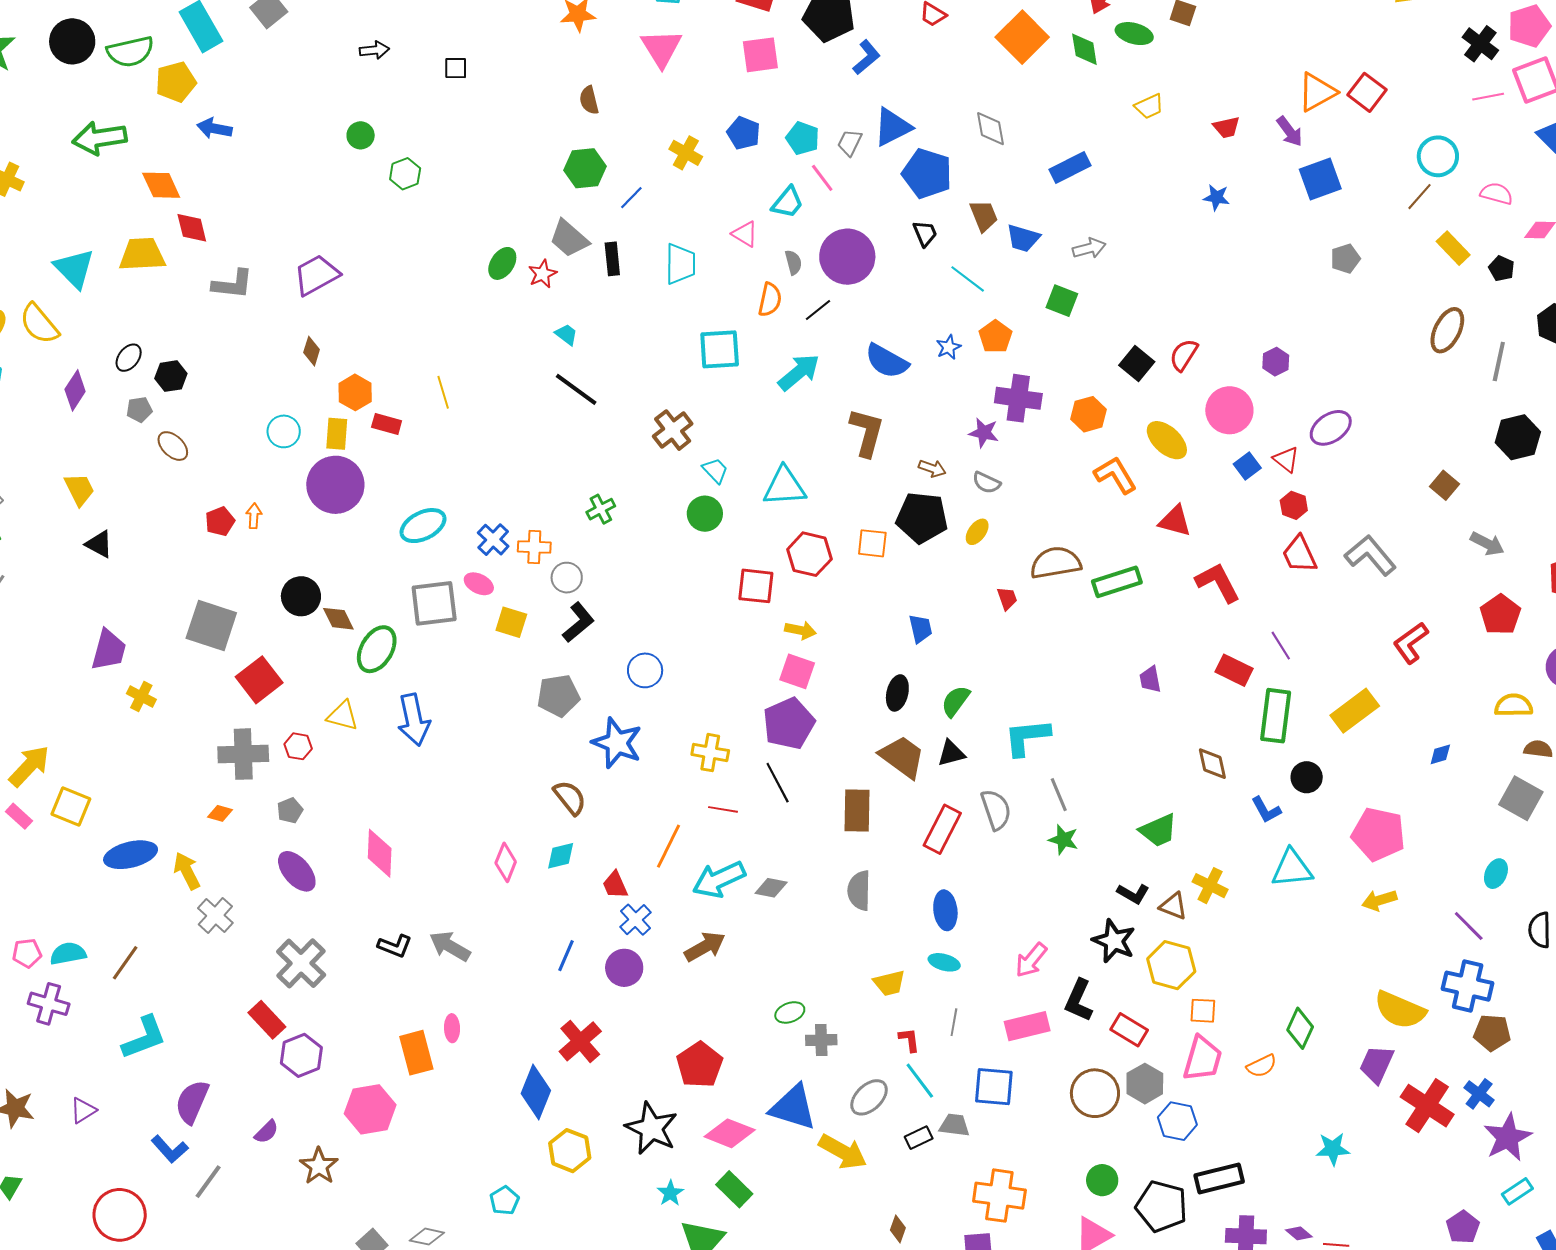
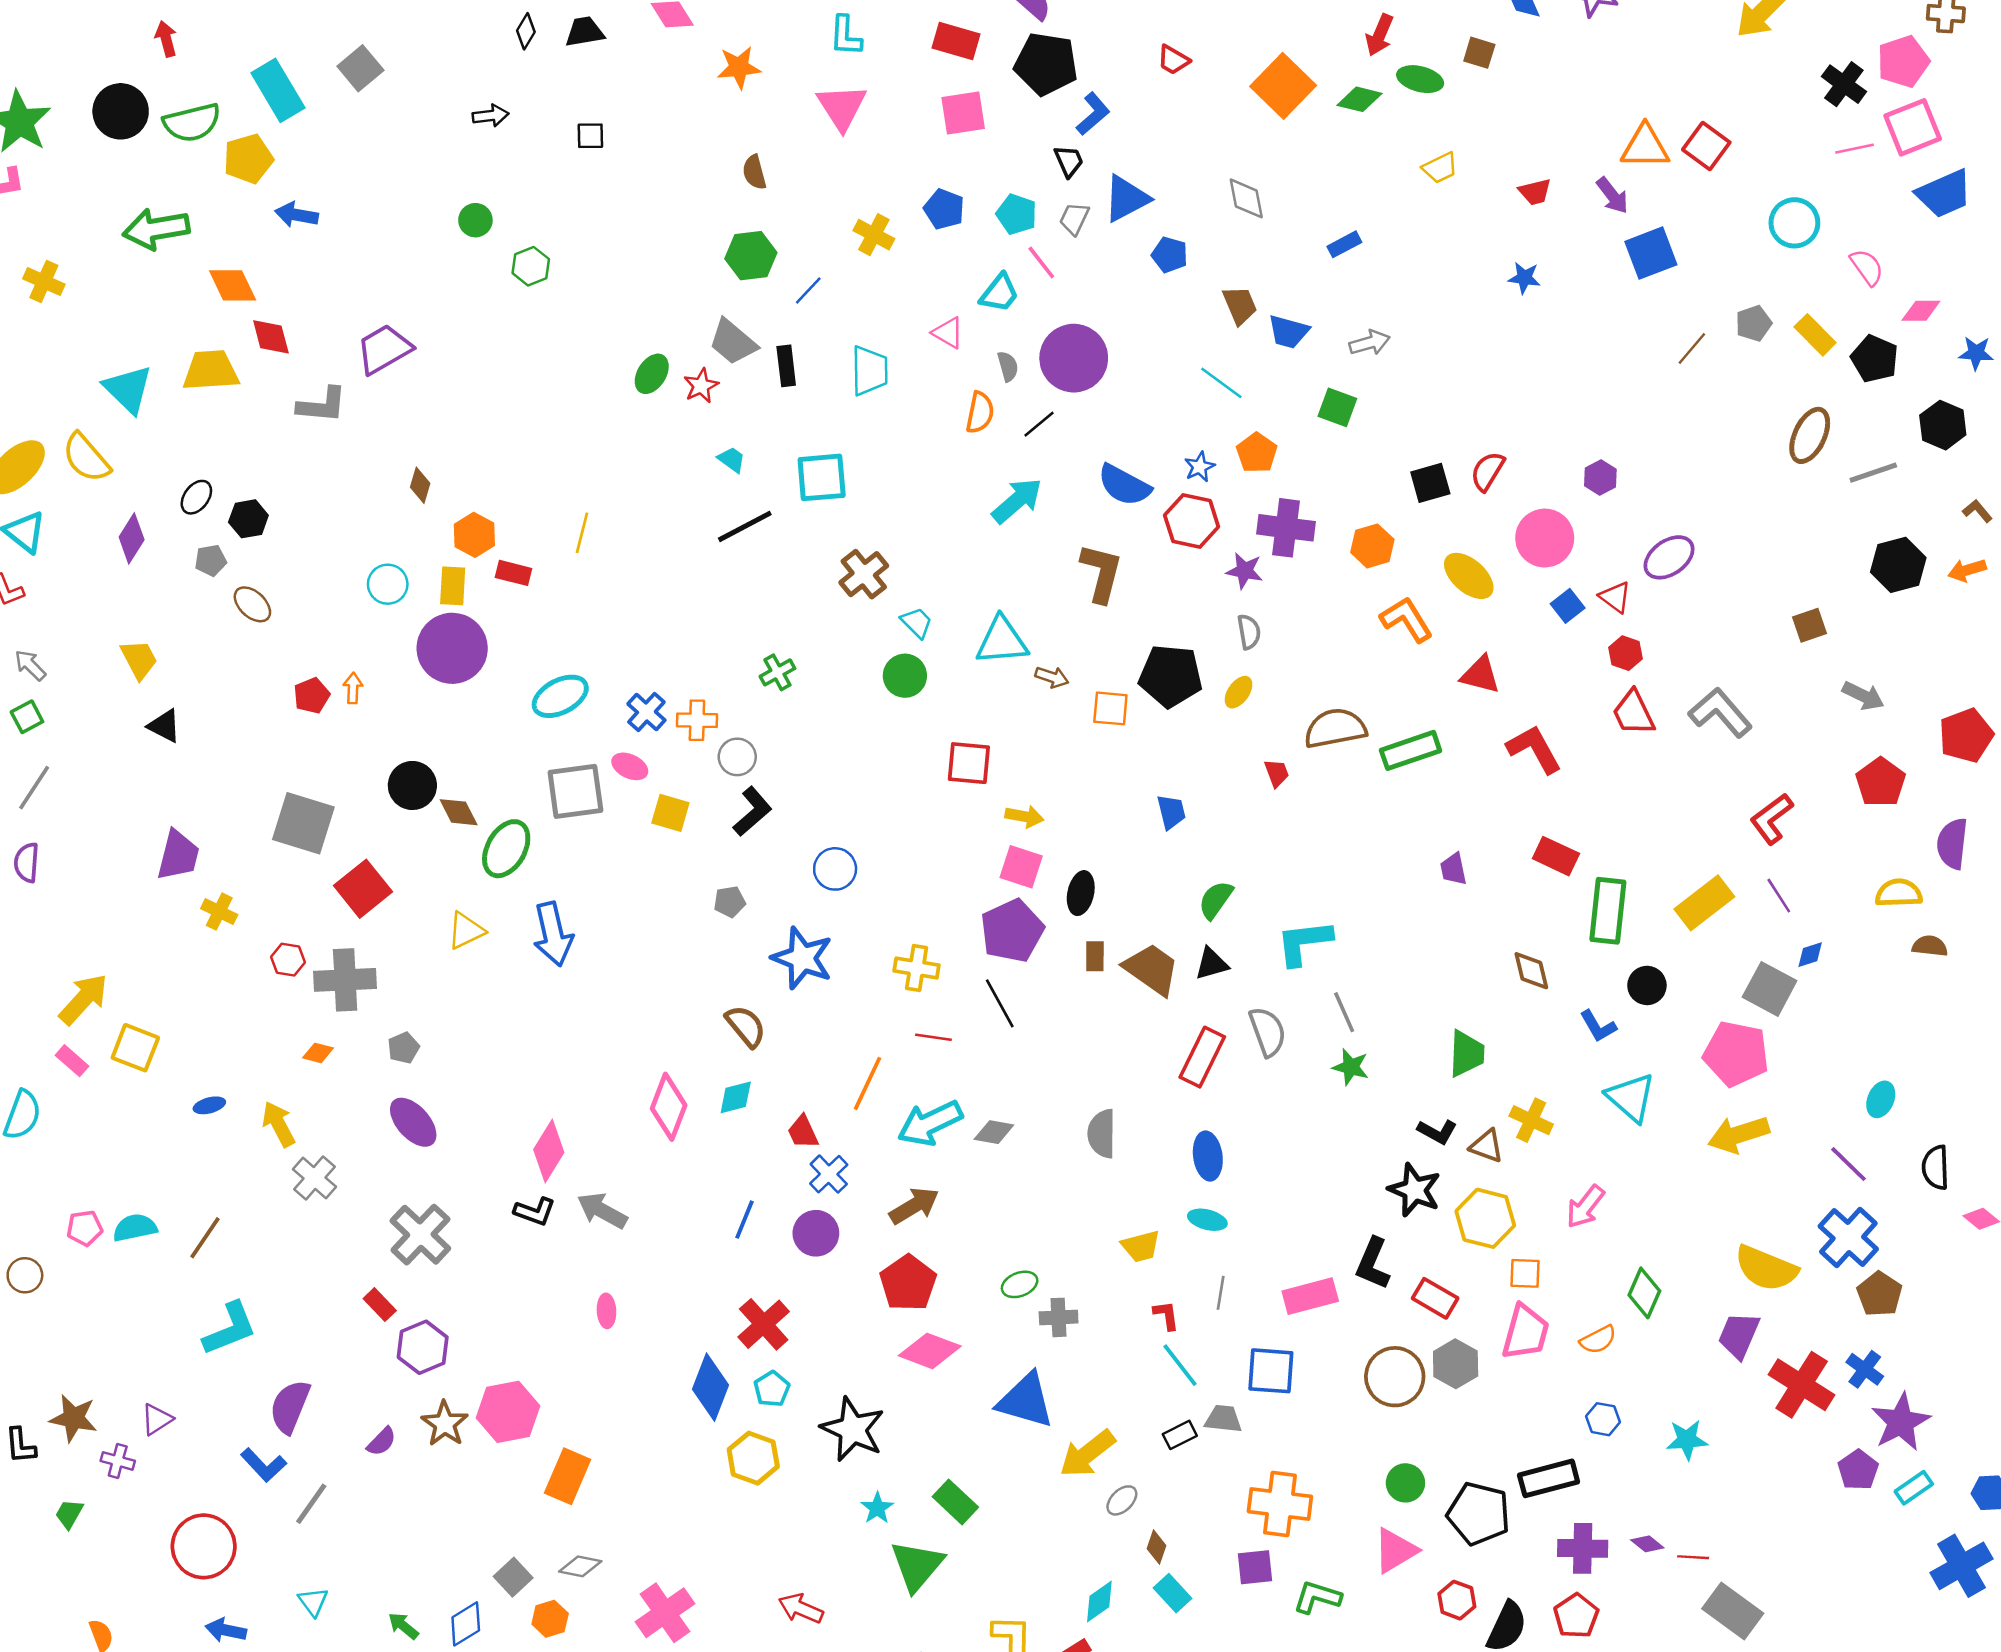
green diamond: (1084, 49) -> (1359, 99), turned -66
orange triangle: (1317, 92) -> (1645, 147), turned 30
blue rectangle: (1070, 167) -> (1344, 244), size x0.7
blue pentagon: (927, 173) -> (1170, 255), size x0.6
pink semicircle: (1496, 194) -> (1867, 267), turned 40
brown line: (1419, 197) -> (1692, 349), moved
black trapezoid: (925, 234) -> (1069, 161), moved
gray pentagon: (1345, 259) -> (1754, 323), moved
black pentagon: (1502, 268) -> (1875, 359), size x1.5
purple trapezoid: (316, 275) -> (384, 349), moved
cyan square: (720, 349) -> (822, 477), moved
gray line: (1499, 362) -> (1873, 473), turned 60
black square: (1137, 364) -> (1430, 483), turned 36
black line: (576, 389) -> (745, 526), turned -63
yellow line: (443, 392) -> (582, 533), turned 32
brown arrow: (932, 468) -> (1052, 677), moved
gray semicircle: (986, 483) -> (1249, 632), turned -124
brown square: (1445, 485) -> (1810, 625), turned 32
red hexagon: (809, 554) -> (1192, 521), moved
purple line: (1281, 646) -> (1779, 896), moved
black ellipse: (897, 693) -> (1081, 893), moved
gray pentagon: (558, 696) -> (730, 902), size x0.6
yellow triangle: (343, 716) -> (466, 931), turned -40
red hexagon: (298, 746) -> (288, 960), moved
gray square: (1521, 798) -> (1770, 989), moved
brown rectangle: (857, 811) -> (1095, 956), moved, size x0.6
green trapezoid: (1158, 830) -> (1467, 1054), turned -63
pink diamond: (380, 853) -> (549, 1151), moved, turned 30
blue ellipse: (131, 855) -> (209, 1105), size x0.5
pink diamond: (506, 862) -> (669, 1107), size x1.4
cyan triangle: (1292, 868) -> (1631, 1097), turned 48
yellow arrow: (1379, 900) -> (1739, 1134), size x1.4
pink arrow: (1031, 960) -> (1585, 1207), moved
blue cross: (1468, 986) -> (1848, 1238), turned 30
purple cross: (49, 1004) -> (118, 1461), moved, size x0.7
red rectangle: (267, 1020) -> (380, 1305), size x0.7
brown pentagon: (1492, 1033) -> (1880, 1294), turned 30
orange rectangle: (416, 1053) -> (568, 1476), moved, turned 39
red pentagon: (700, 1065) -> (908, 1283), moved
gray ellipse: (869, 1097) -> (1122, 1500), moved, size x0.7
blue hexagon: (1177, 1121) -> (1603, 1419), moved, size x0.7
pink diamond: (730, 1133) -> (930, 1351), moved
yellow arrow: (843, 1152) -> (1087, 1454), turned 114
brown star: (319, 1166) -> (445, 1424), moved
cyan pentagon: (504, 1200) -> (772, 1389), moved
purple pentagon: (1463, 1227) -> (1858, 1470), moved

